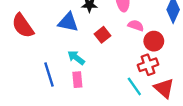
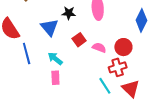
blue triangle: (68, 22) -> (50, 27), turned 36
pink semicircle: (136, 25) -> (99, 48), moved
blue line: (49, 74) -> (27, 53), moved

